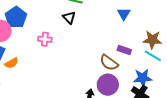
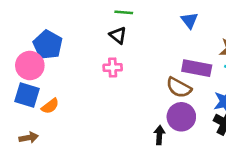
pink cross: (45, 39) -> (113, 68), moved
purple rectangle: (124, 50) -> (197, 68), size x1.5

